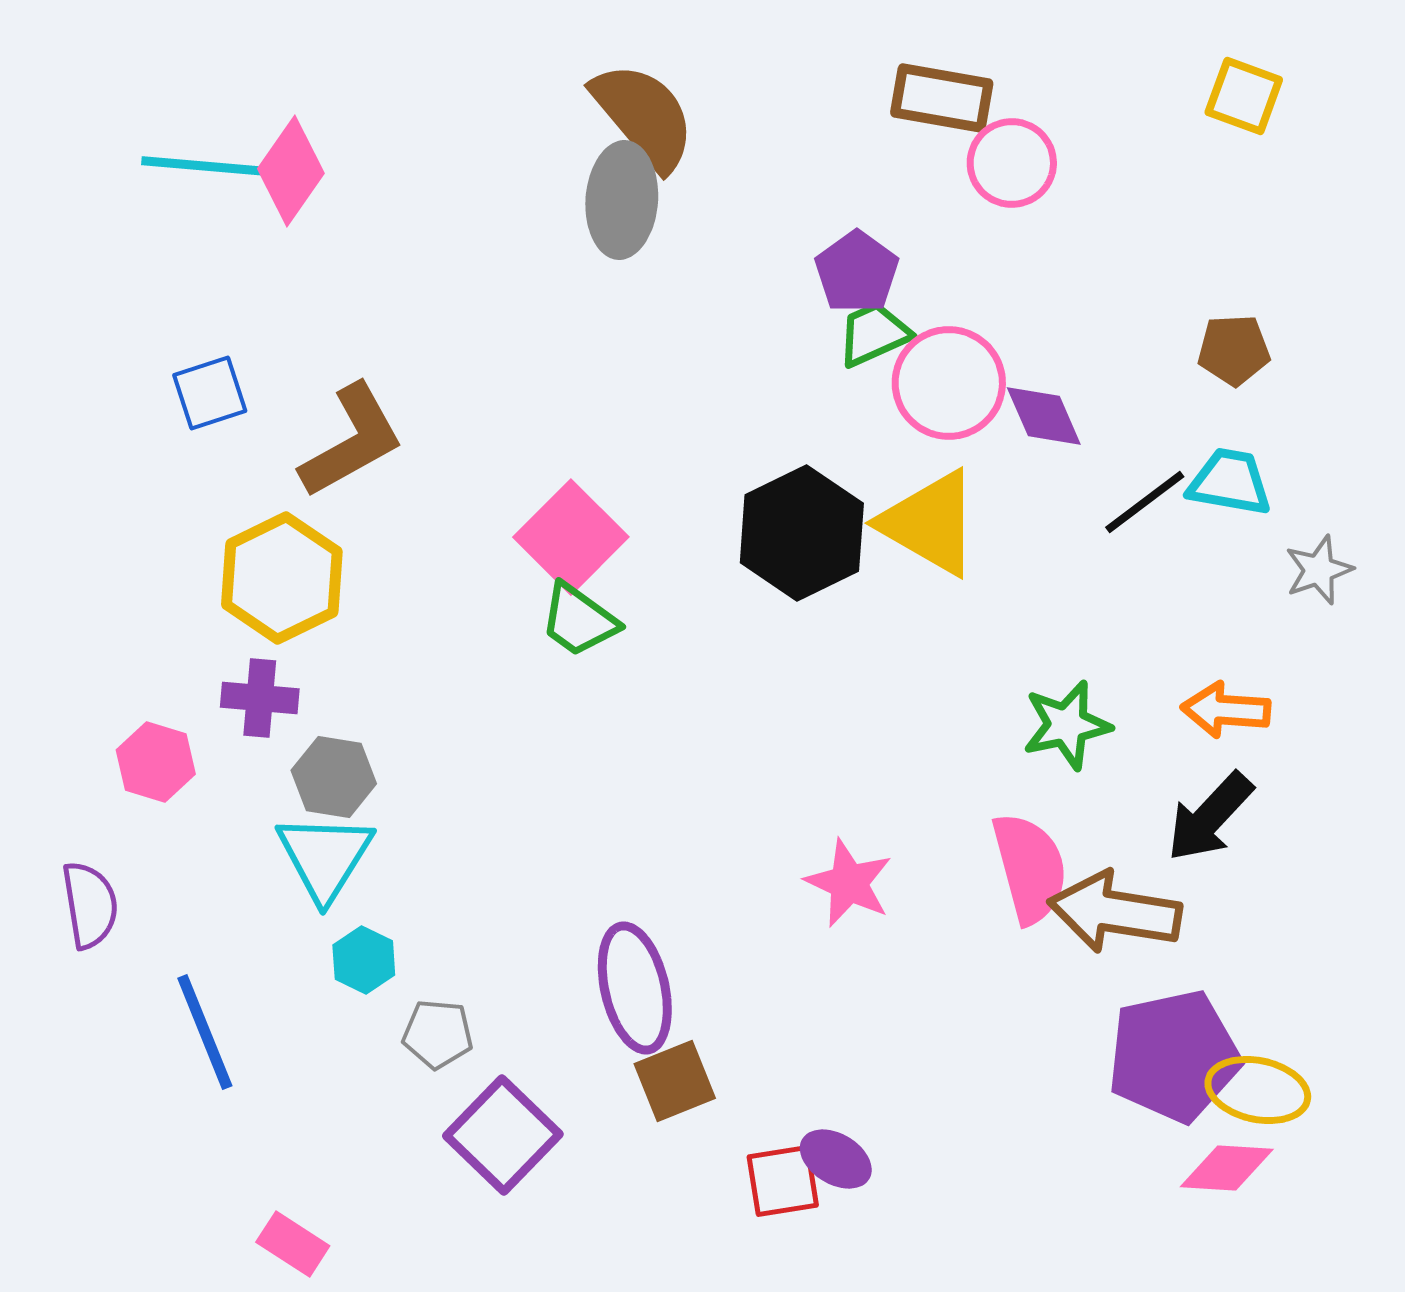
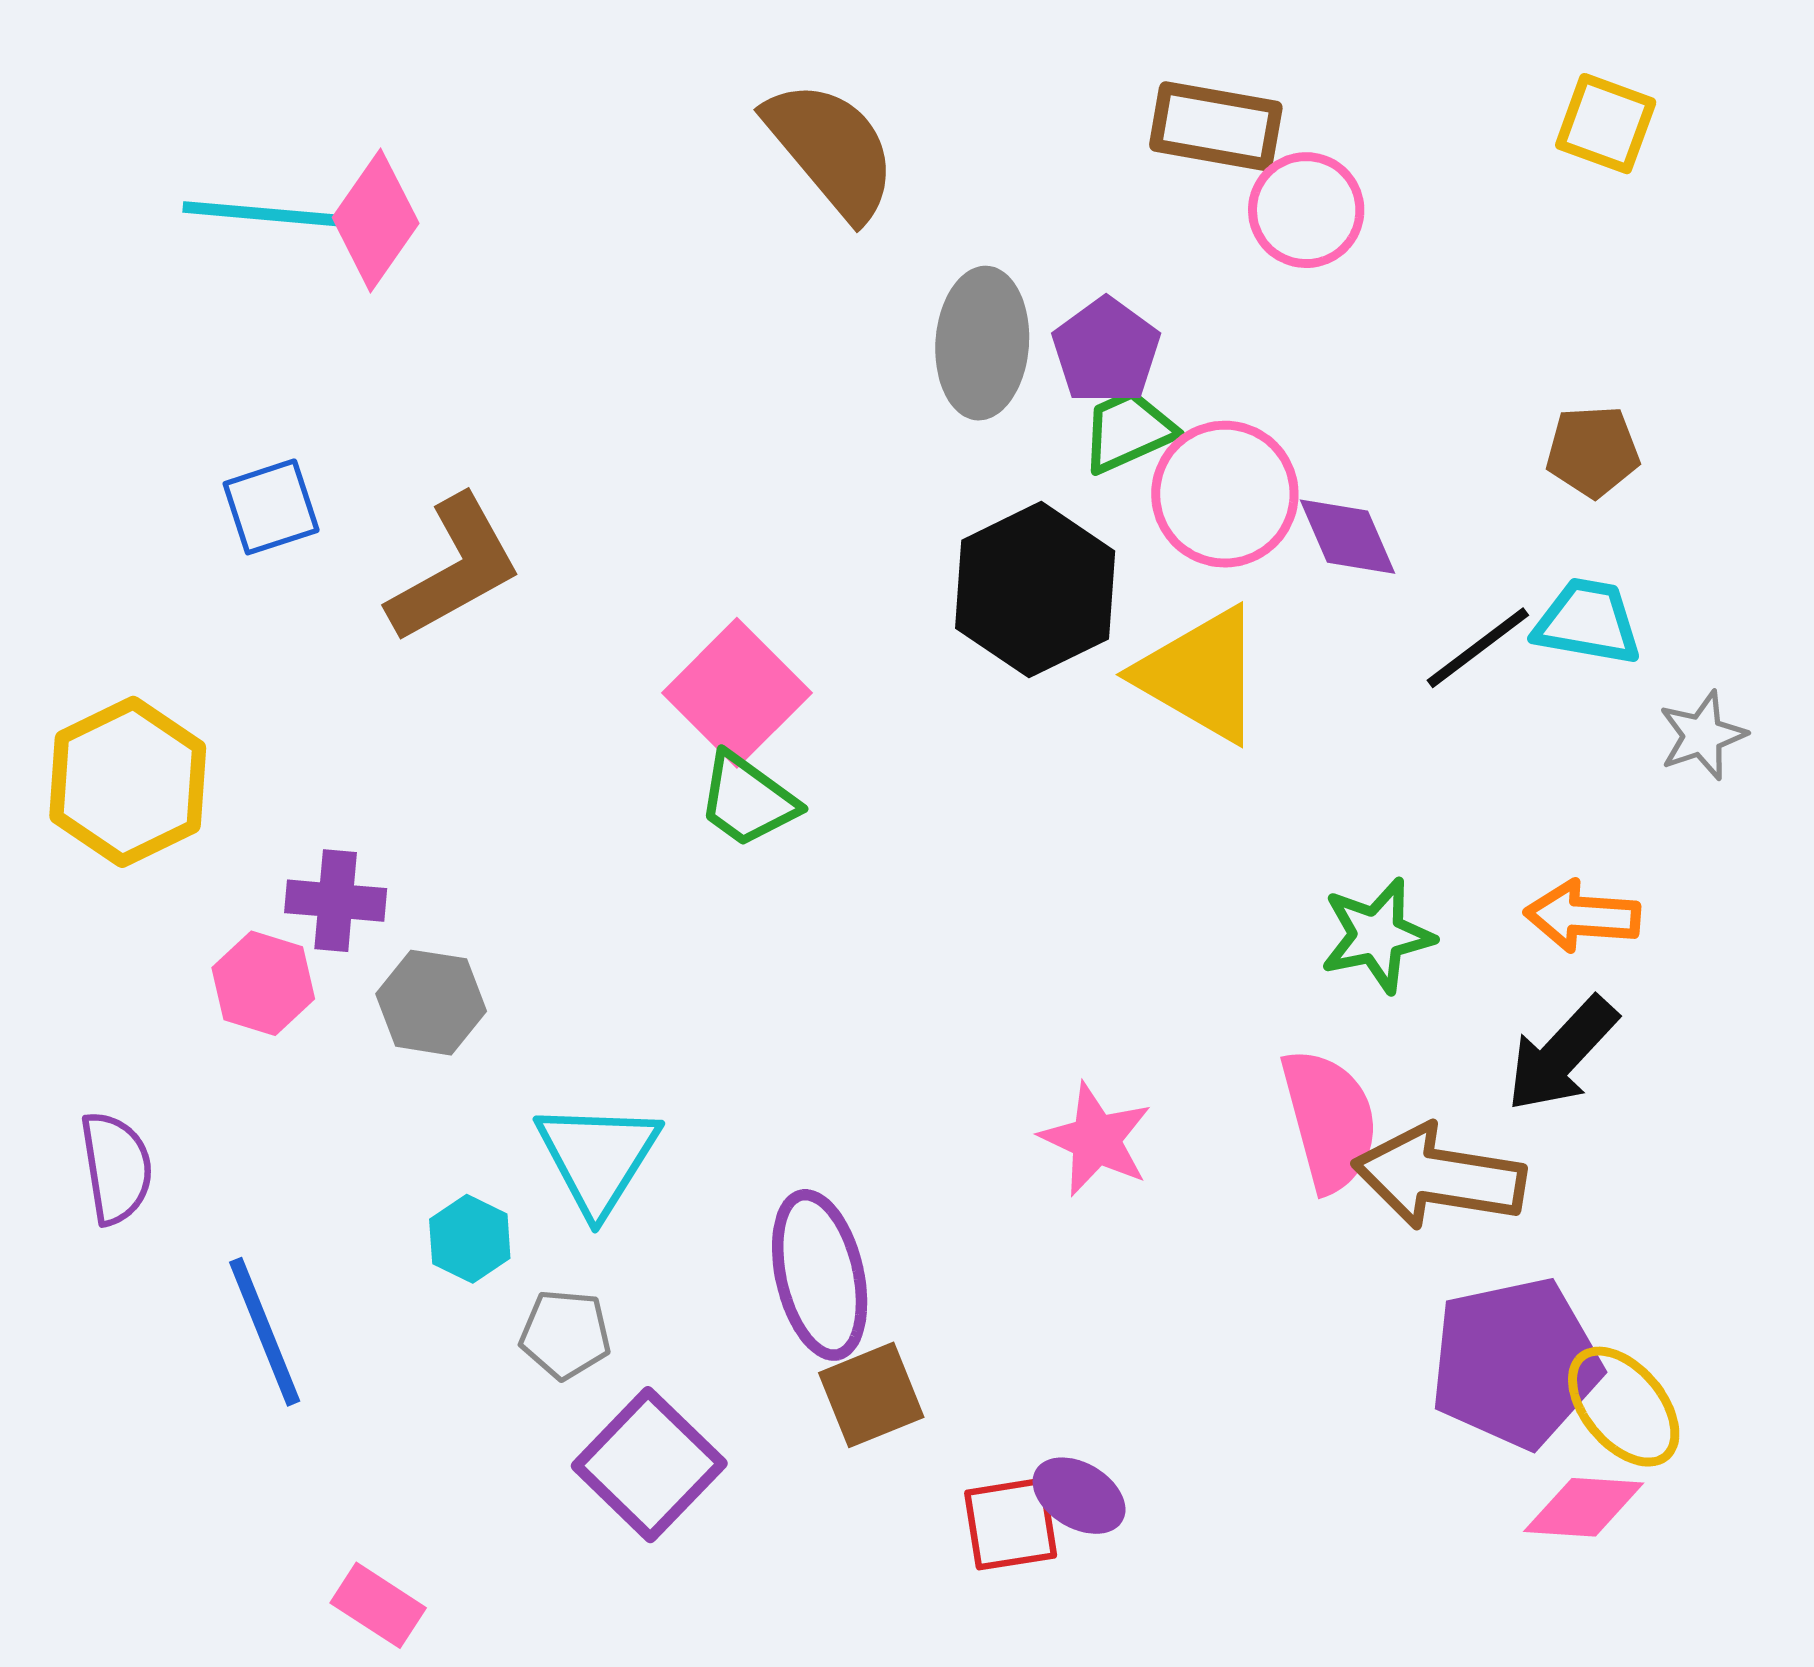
gray ellipse: (622, 200) -> (982, 343), moved
black hexagon: (802, 533) -> (1035, 590), moved
yellow hexagon: (282, 578) -> (128, 782), moved
pink hexagon: (156, 762) -> (263, 983), moved
cyan triangle: (325, 857) -> (598, 1157), moved
yellow ellipse: (1258, 1090) -> (1624, 1407), turned 38

